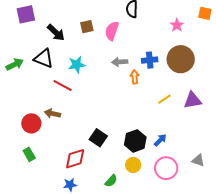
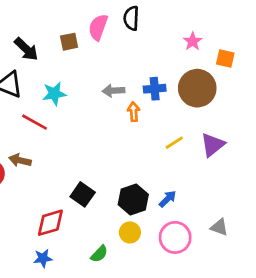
orange square: (205, 13) -> (225, 58), moved
pink semicircle: (112, 31) -> (98, 27), moved
purple triangle: (192, 100) -> (213, 145), turned -30

